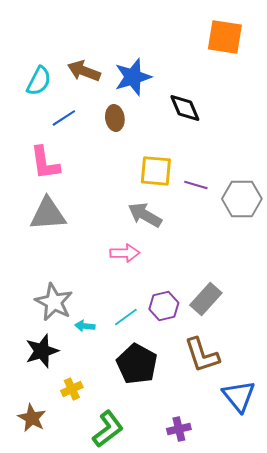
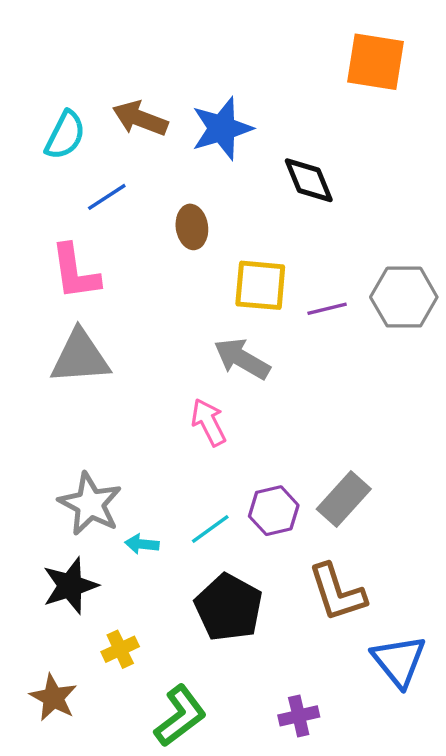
brown ellipse: (115, 118) -> (192, 227), moved
purple line: (196, 185) -> (327, 309), turned -30
gray hexagon: (242, 199) -> (404, 297), moved
pink arrow: (125, 253) -> (209, 422), turned -116

